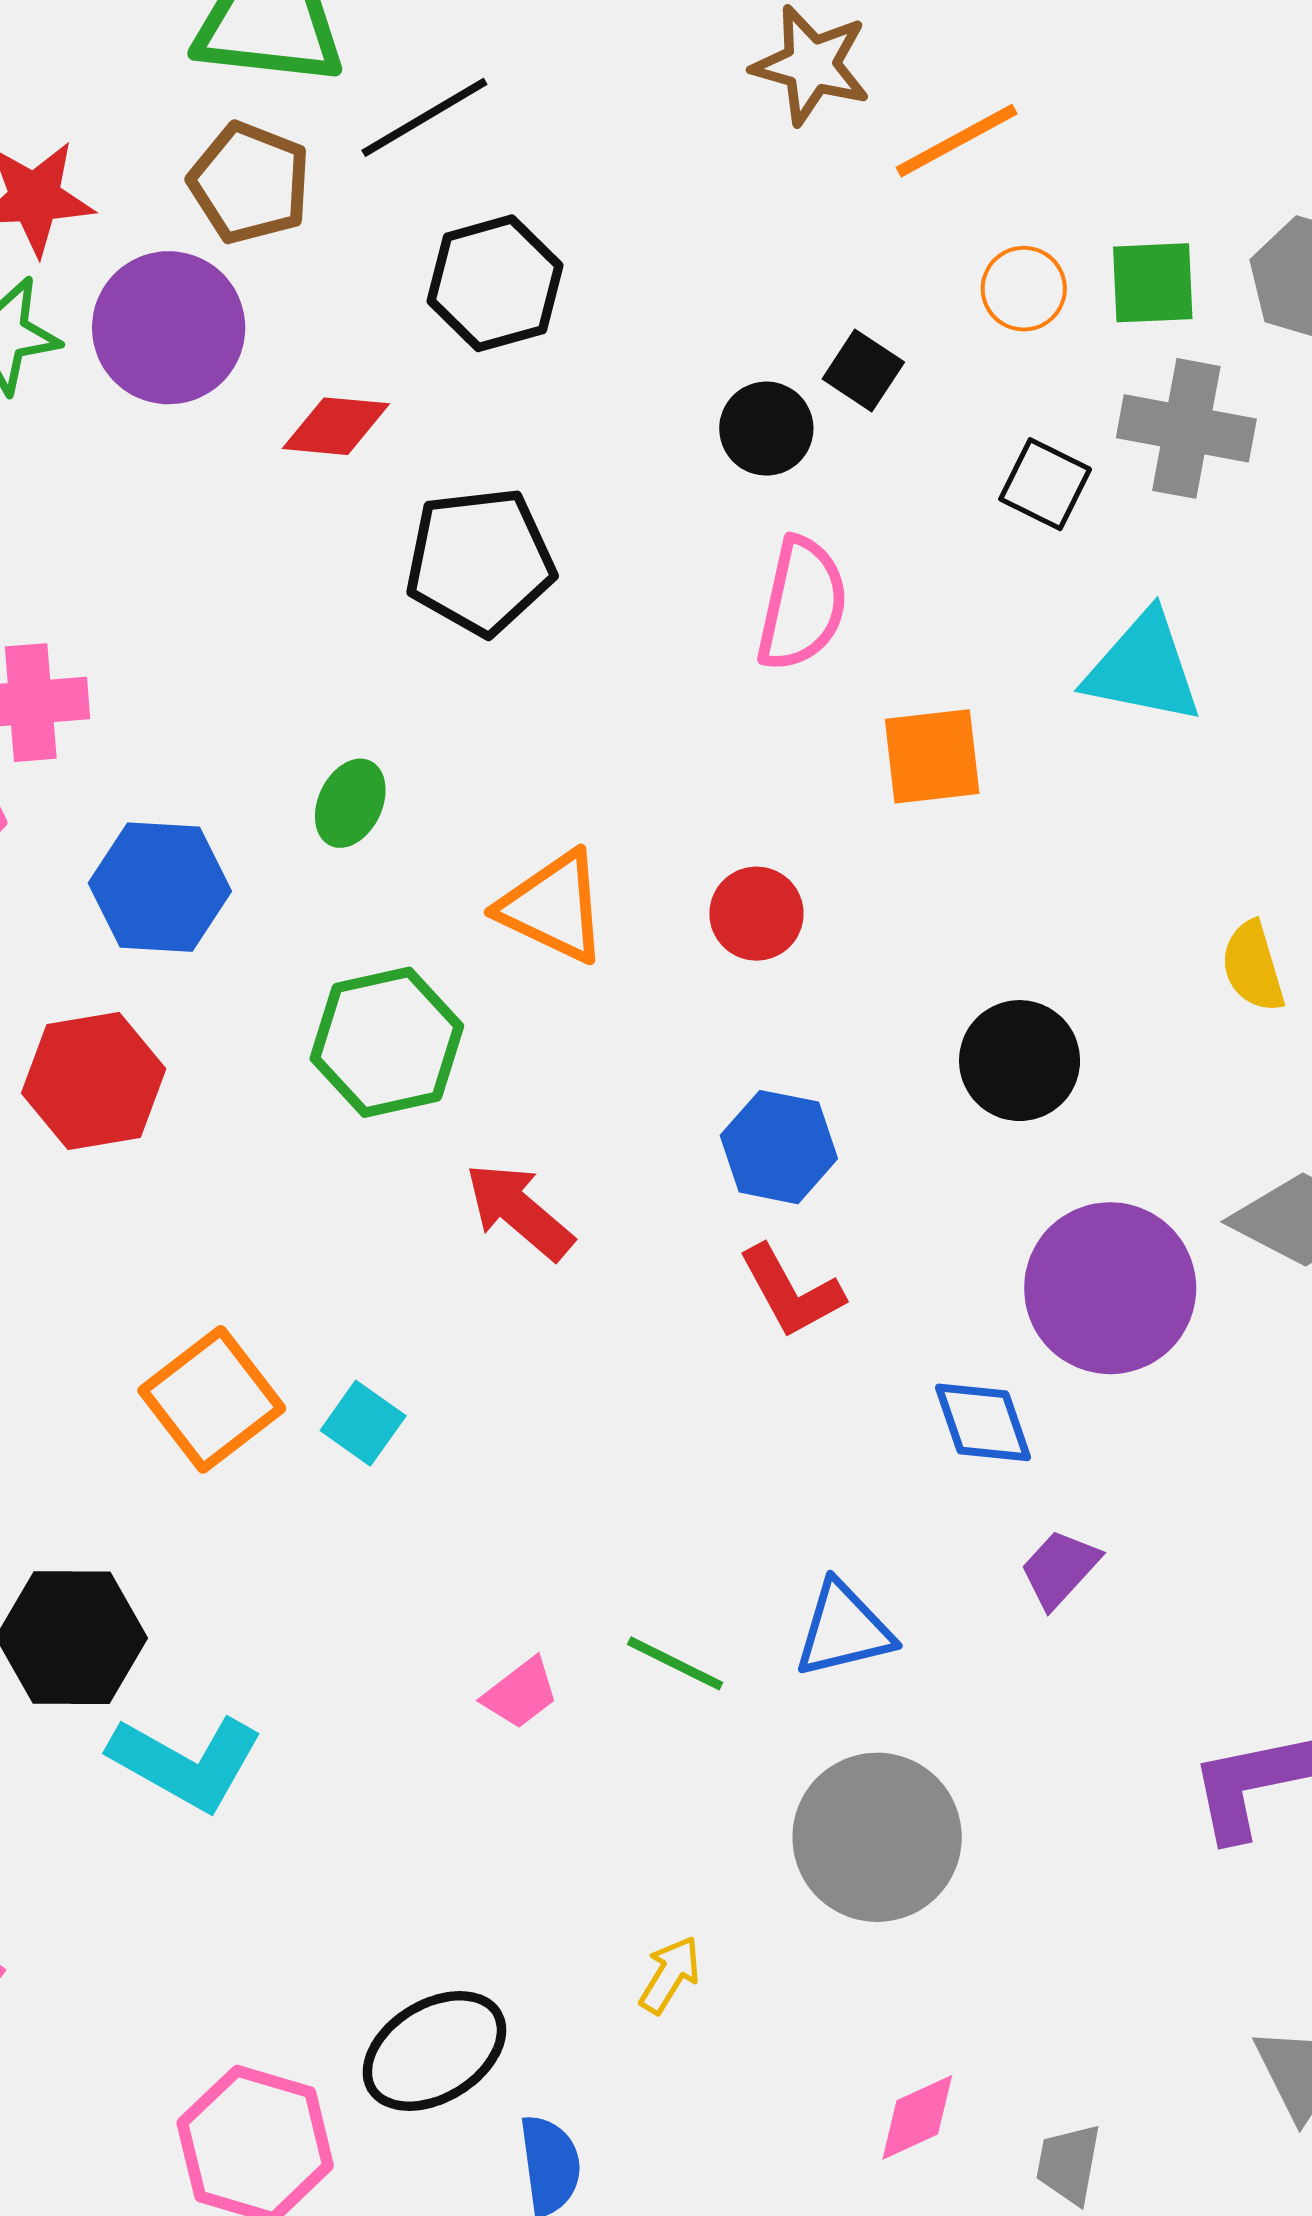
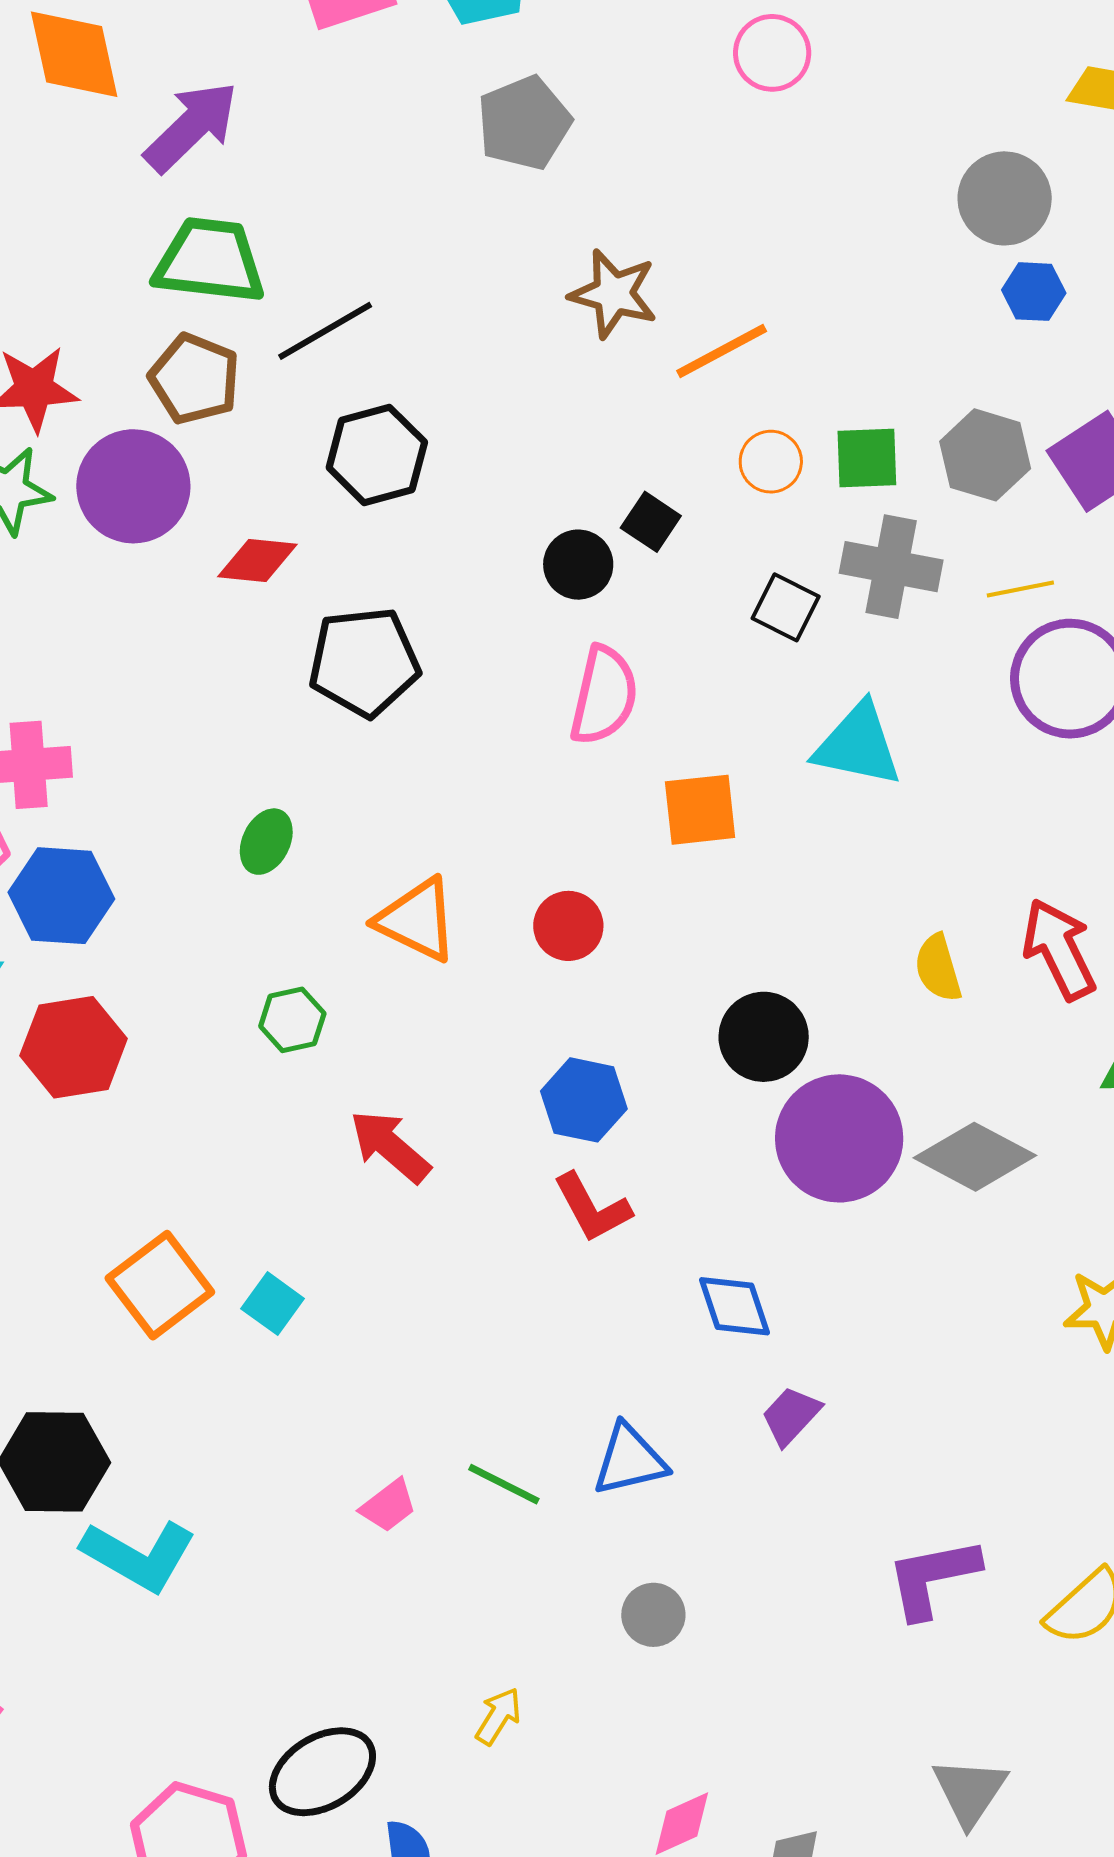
blue hexagon: (160, 887) -> (61, 896), moved
green hexagon: (387, 1042) -> (292, 1020), size x0.6
purple circle: (1110, 1288) -> (839, 1138), moved
gray circle: (877, 1837) -> (653, 1615), size x0.5

